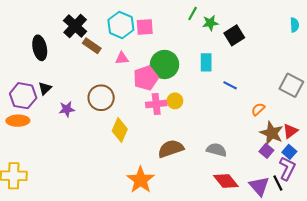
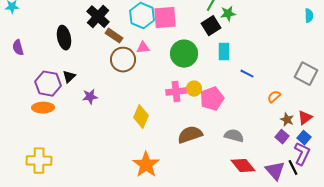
pink square: (145, 27) -> (165, 18), size x1.4
black square: (234, 35) -> (211, 26), moved
pink pentagon: (146, 78) -> (212, 99), moved
brown circle: (101, 98) -> (123, 60), moved
brown star: (272, 133) -> (287, 120), size x0.6
orange star: (141, 180) -> (146, 165), moved

